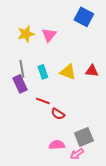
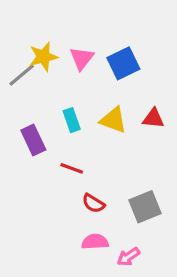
blue square: (84, 17) -> (123, 63), moved, turned 36
gray line: (22, 69) -> (22, 75), moved, turned 60
red semicircle: (58, 114) -> (93, 203), moved
gray square: (84, 137) -> (145, 207), moved

